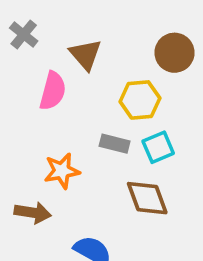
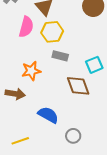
yellow hexagon: (140, 100) -> (52, 32), moved
cyan square: (158, 147) -> (94, 65), moved

